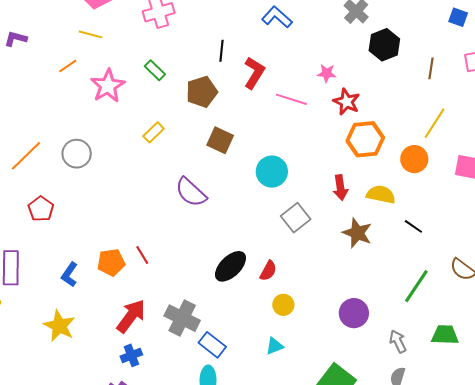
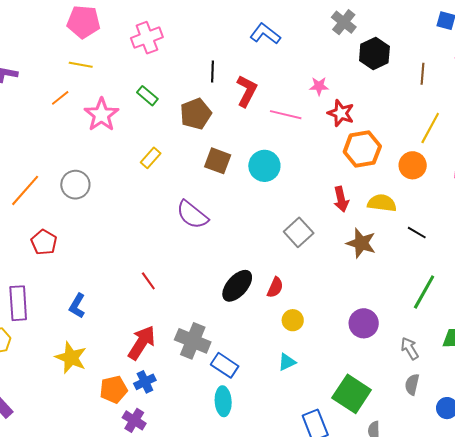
cyan circle: (272, 172) -> (264, 166), moved
orange pentagon: (111, 262) -> (114, 389), moved

